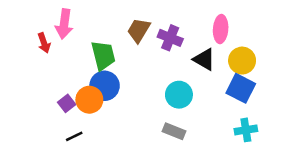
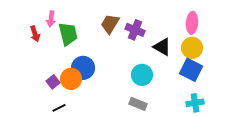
pink arrow: (64, 24) -> (51, 19), size x0.7
pink ellipse: (221, 29) -> (192, 23), moved
green trapezoid: (103, 56) -> (68, 34), moved

